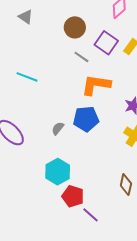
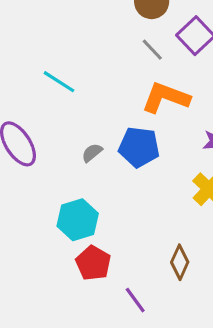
cyan line: (27, 77) -> (59, 82), moved
purple line: (91, 215) -> (135, 300), moved

